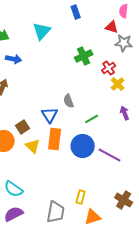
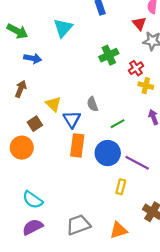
red triangle: (112, 27) -> (139, 24), turned 32
yellow cross: (118, 84) -> (146, 86), turned -32
brown square: (23, 127) -> (35, 124), moved
yellow triangle: (33, 146) -> (53, 104), moved
yellow rectangle: (81, 197) -> (121, 187), moved
gray trapezoid: (56, 212) -> (78, 225), turned -120

